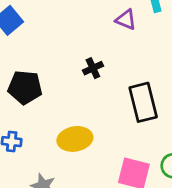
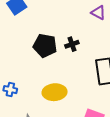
black pentagon: (25, 87) -> (45, 46), moved

